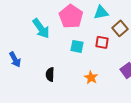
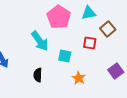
cyan arrow: (41, 28) -> (40, 41), moved
cyan square: (77, 46) -> (65, 56), moved

